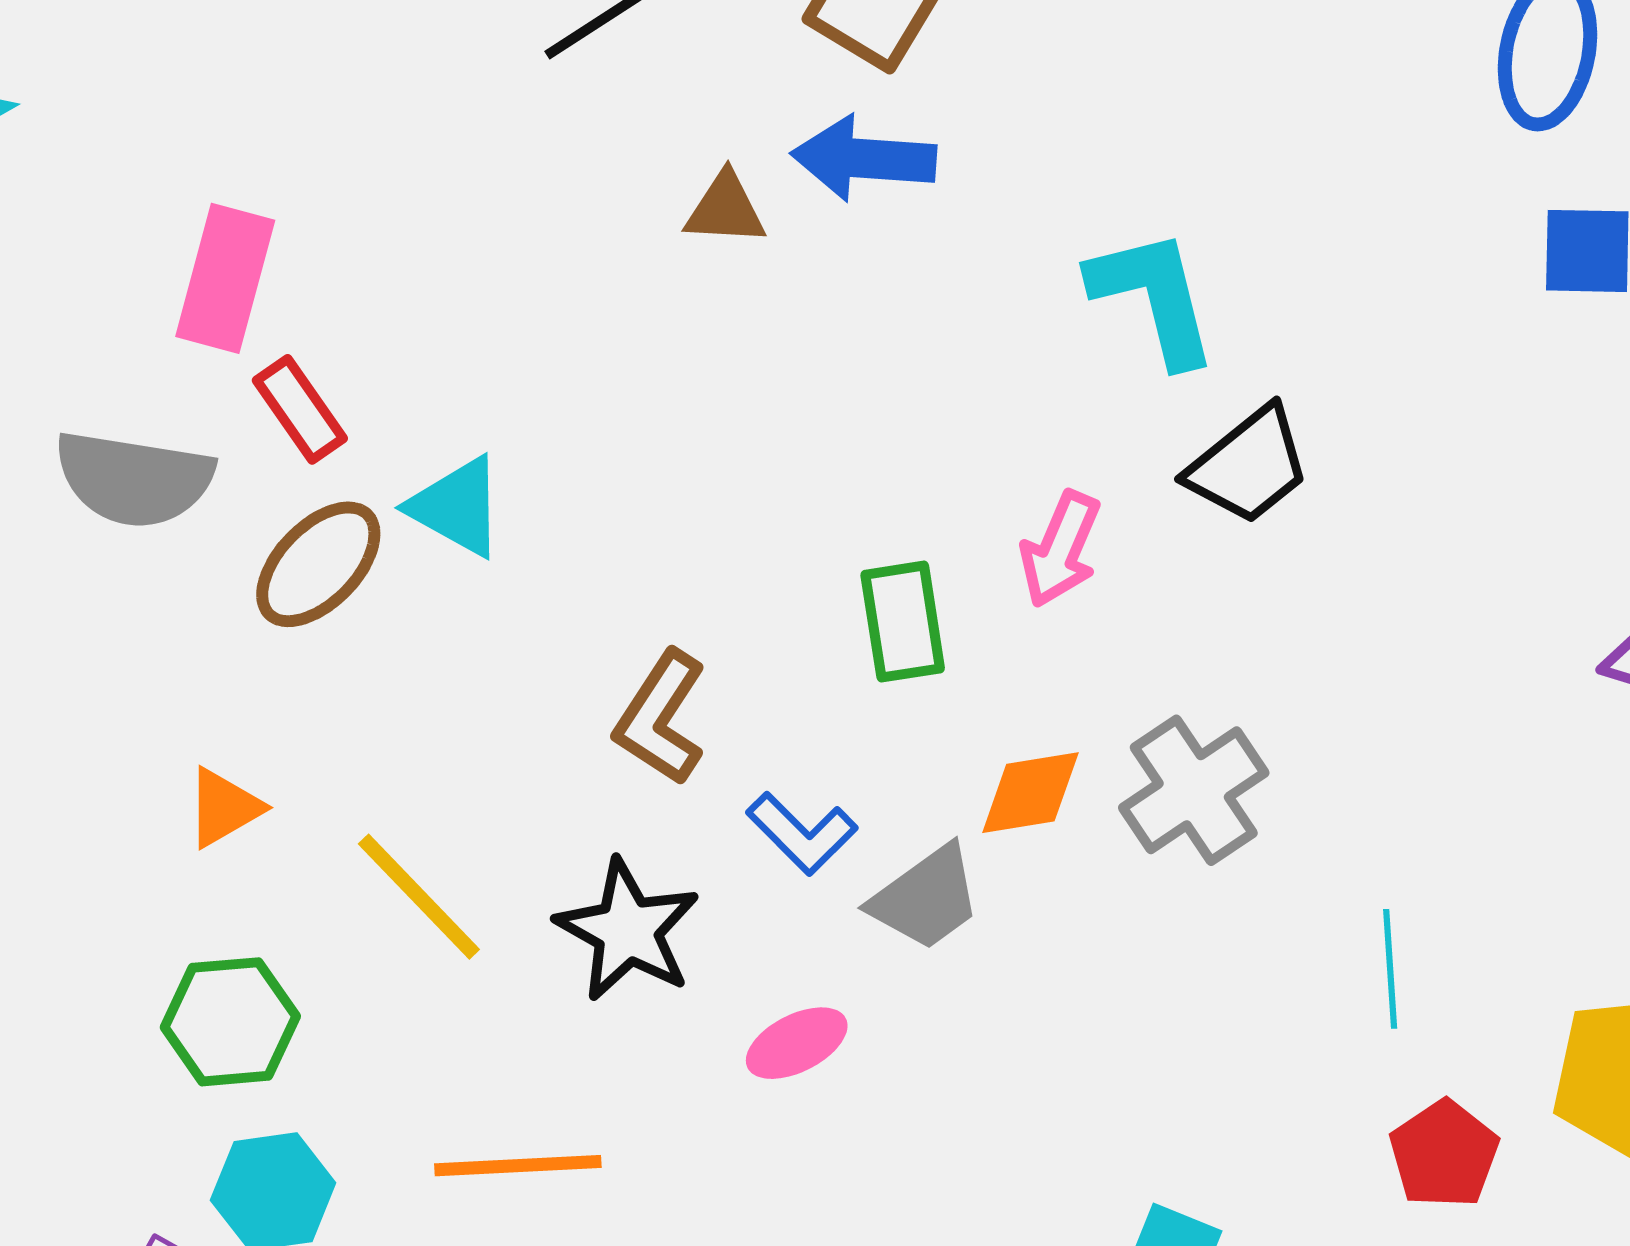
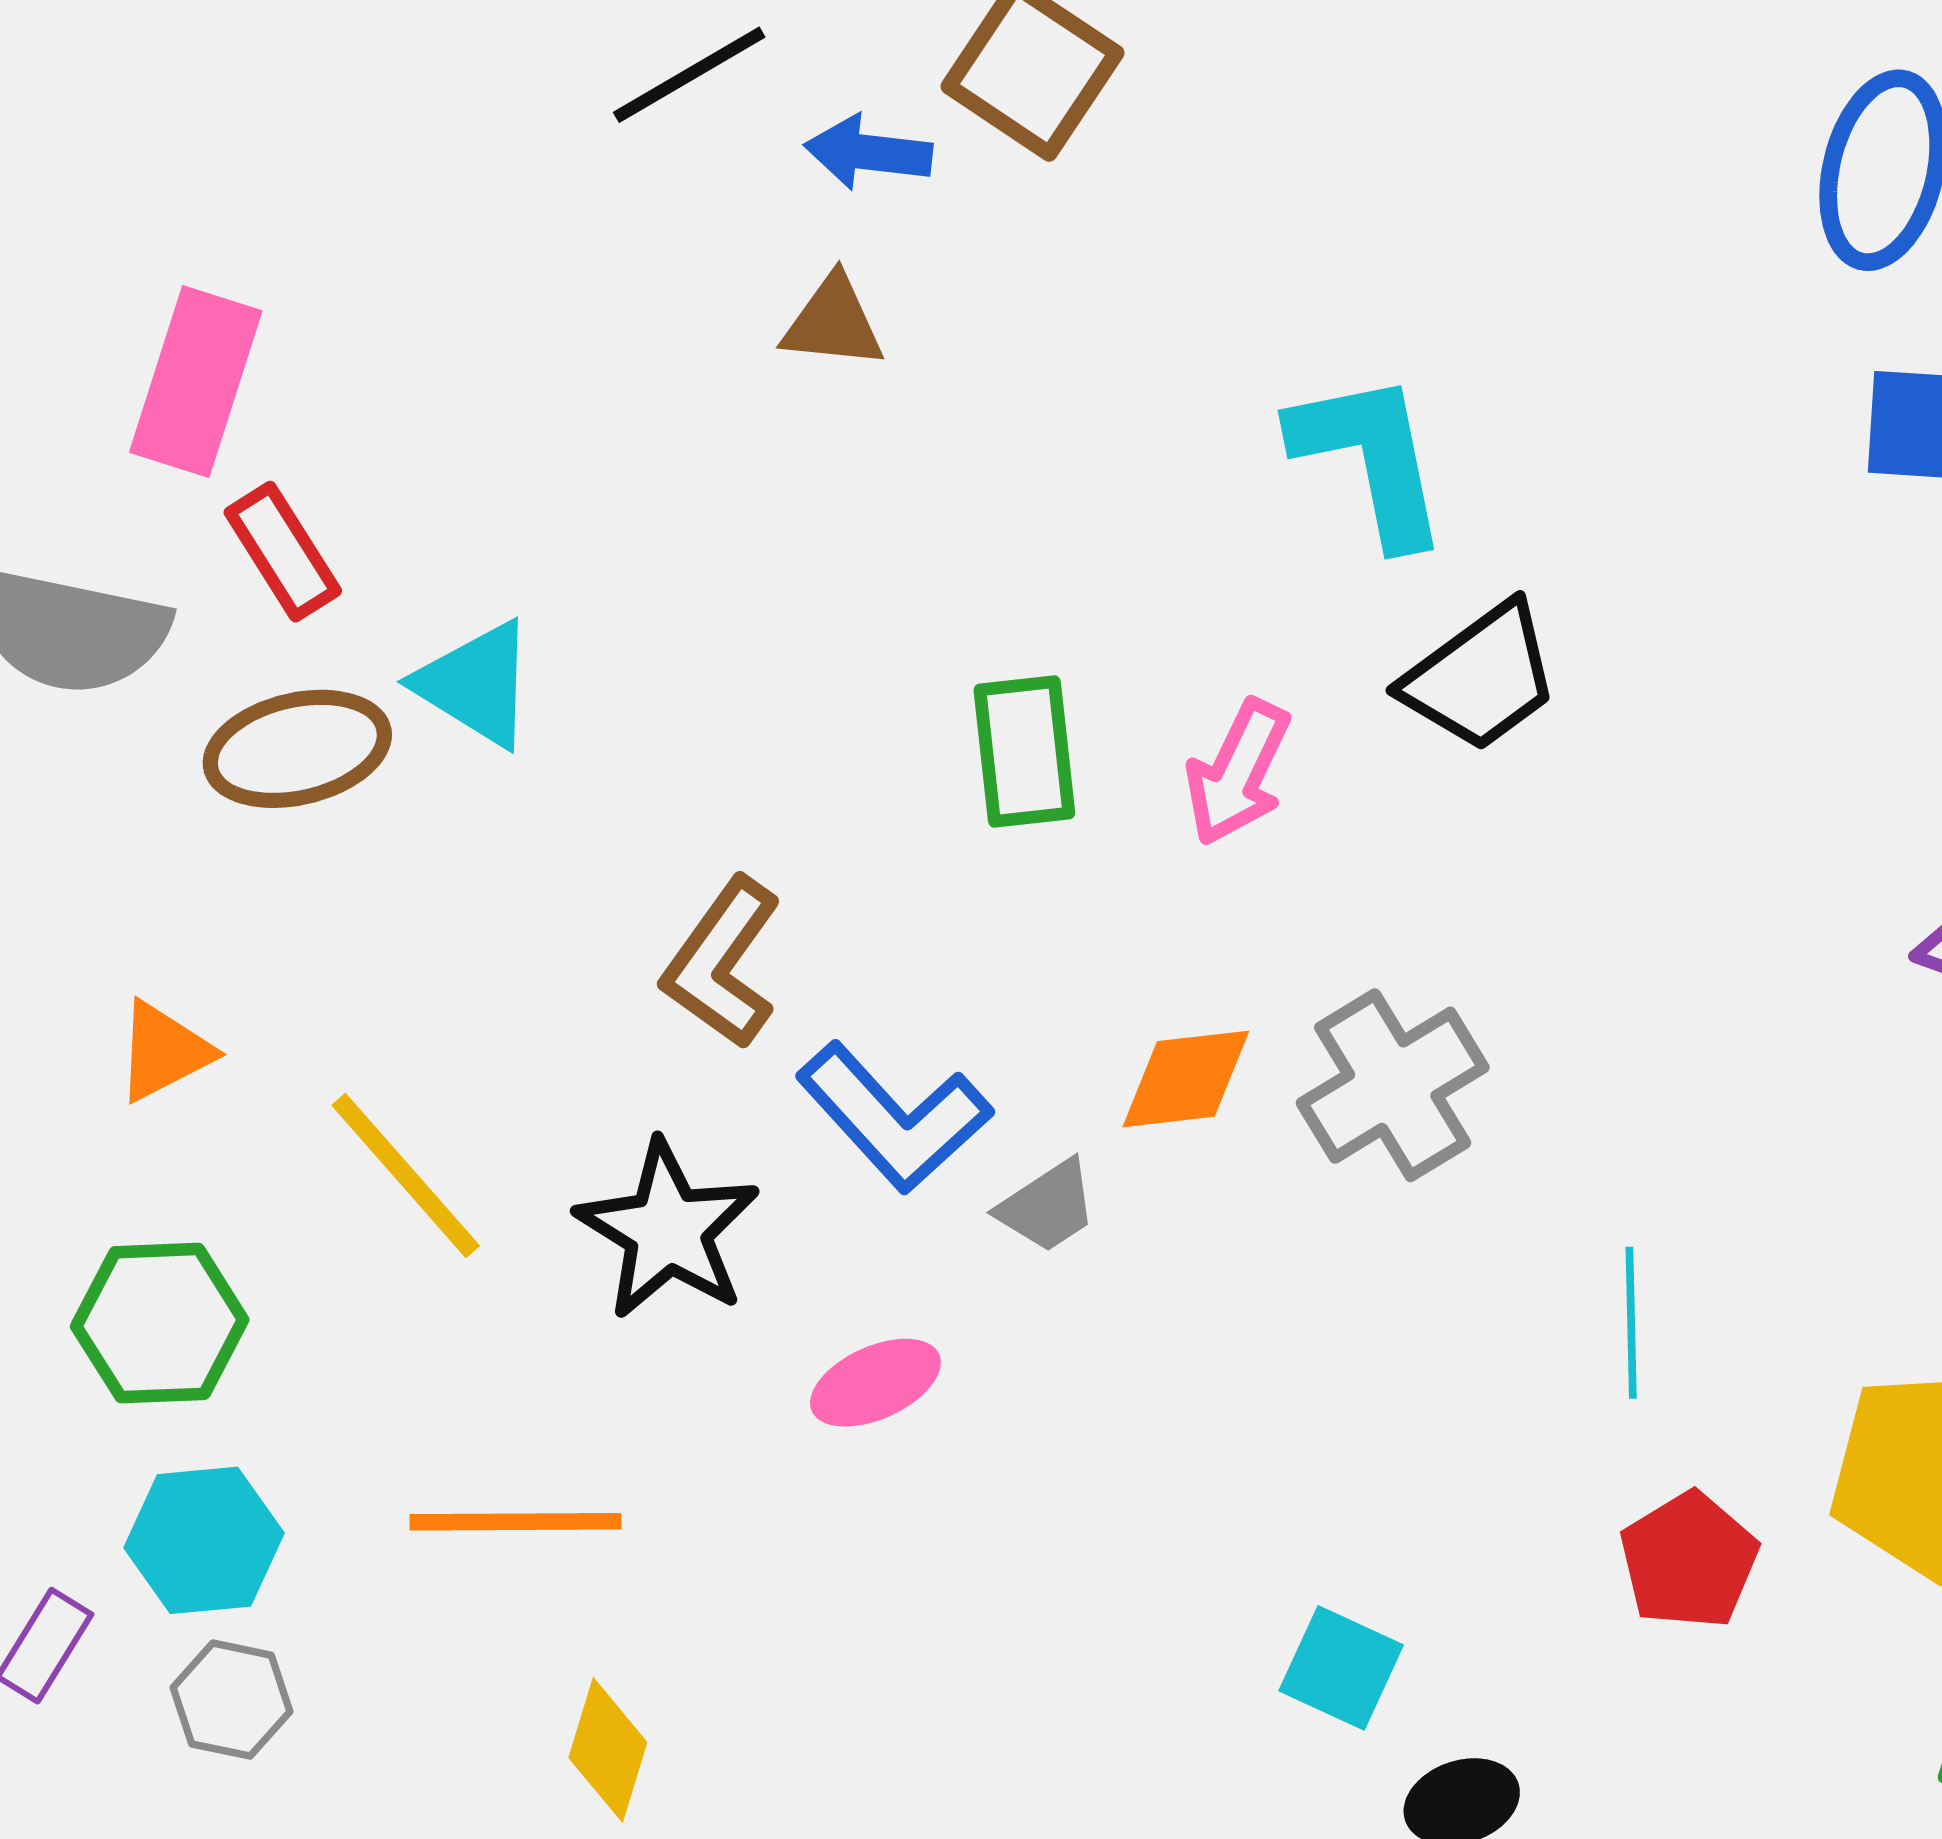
blue arrow: (864, 159) -> (868, 152), moved, size x0.7
brown ellipse: (318, 564) -> (297, 749), turned 30
green rectangle: (903, 622) -> (1024, 751), moved
blue L-shape: (802, 833) -> (894, 1117), size x1.4
gray trapezoid: (926, 898) -> (1048, 1206), size x0.7

